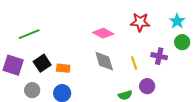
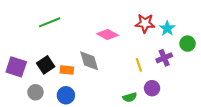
cyan star: (177, 21) -> (167, 28), moved
green line: (29, 34) -> (50, 22), moved
purple cross: (159, 56) -> (164, 58), turned -35
gray diamond: (104, 61) -> (89, 61), moved

